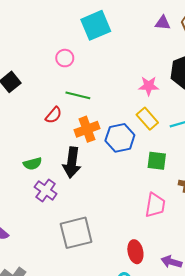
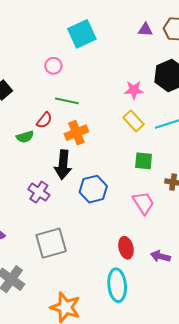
blue hexagon: (120, 138) -> (93, 189), moved
green semicircle: (33, 164) -> (25, 137), moved
pink trapezoid: (155, 205) -> (143, 203), turned -40
gray square: (76, 233) -> (51, 243), moved

